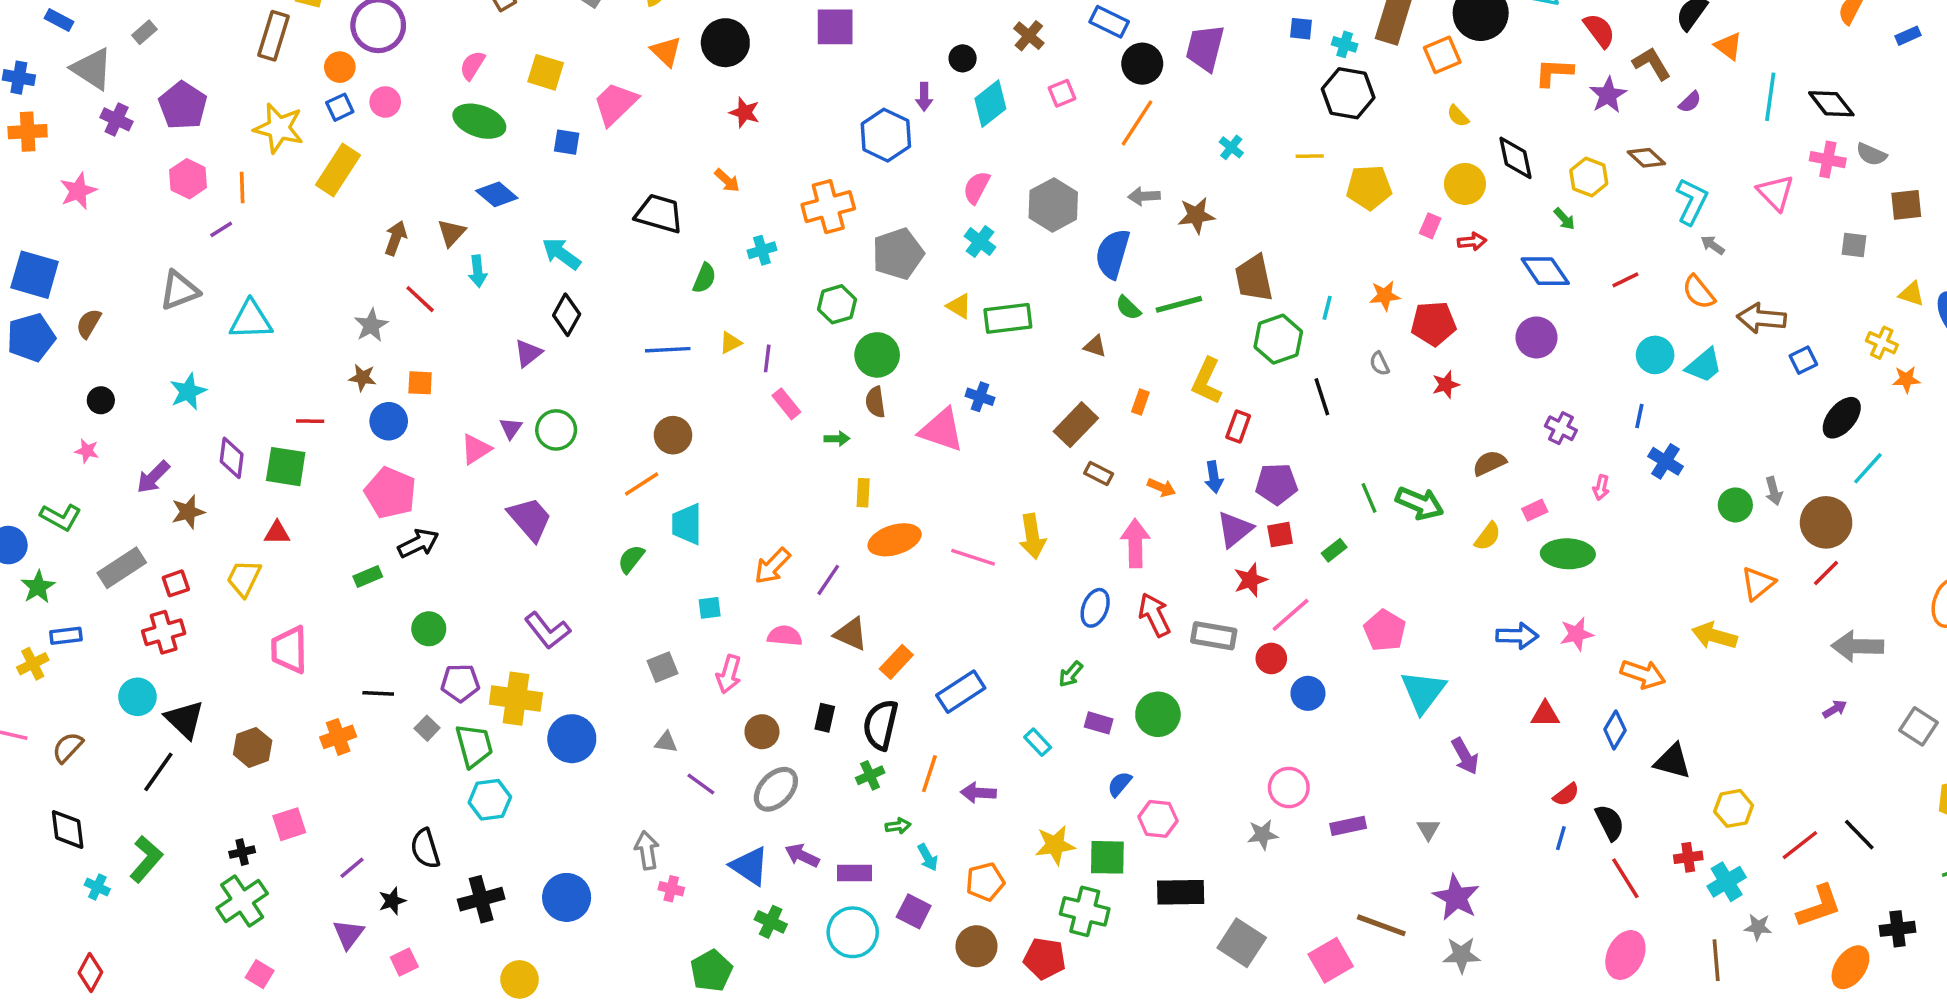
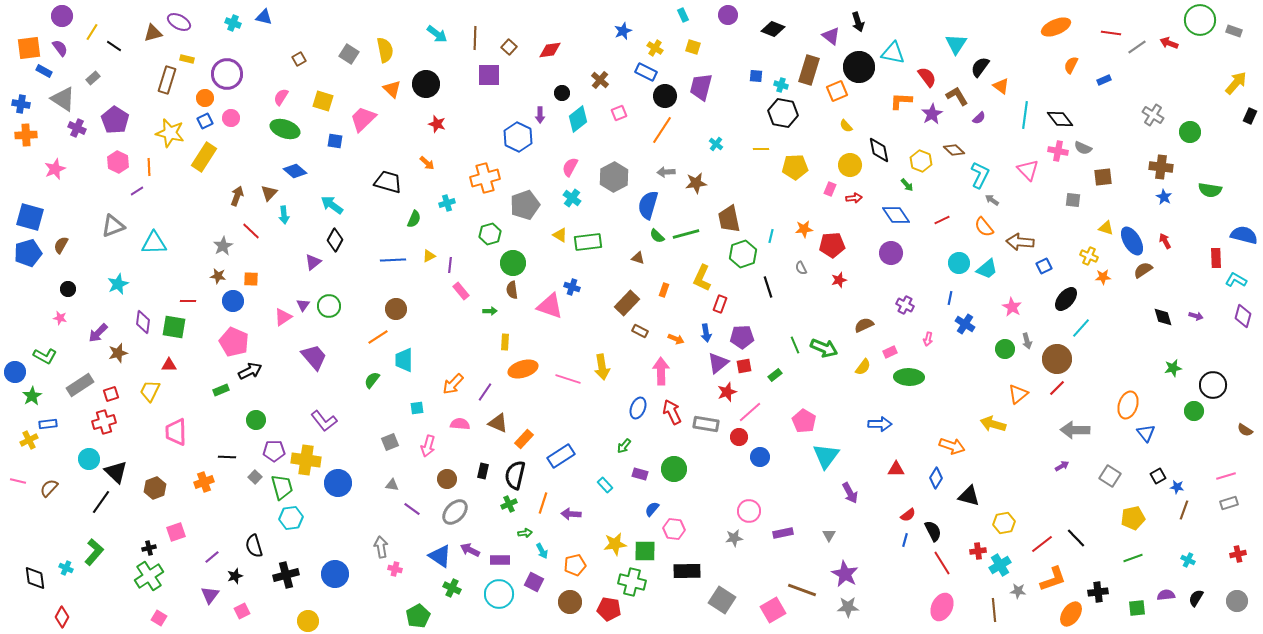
pink star: (1577, 634) -> (1012, 307), moved, turned -30
black diamond: (68, 829) -> (35, 578), moved

